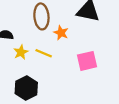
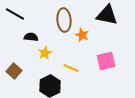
yellow line: (44, 53) -> (71, 68), moved

